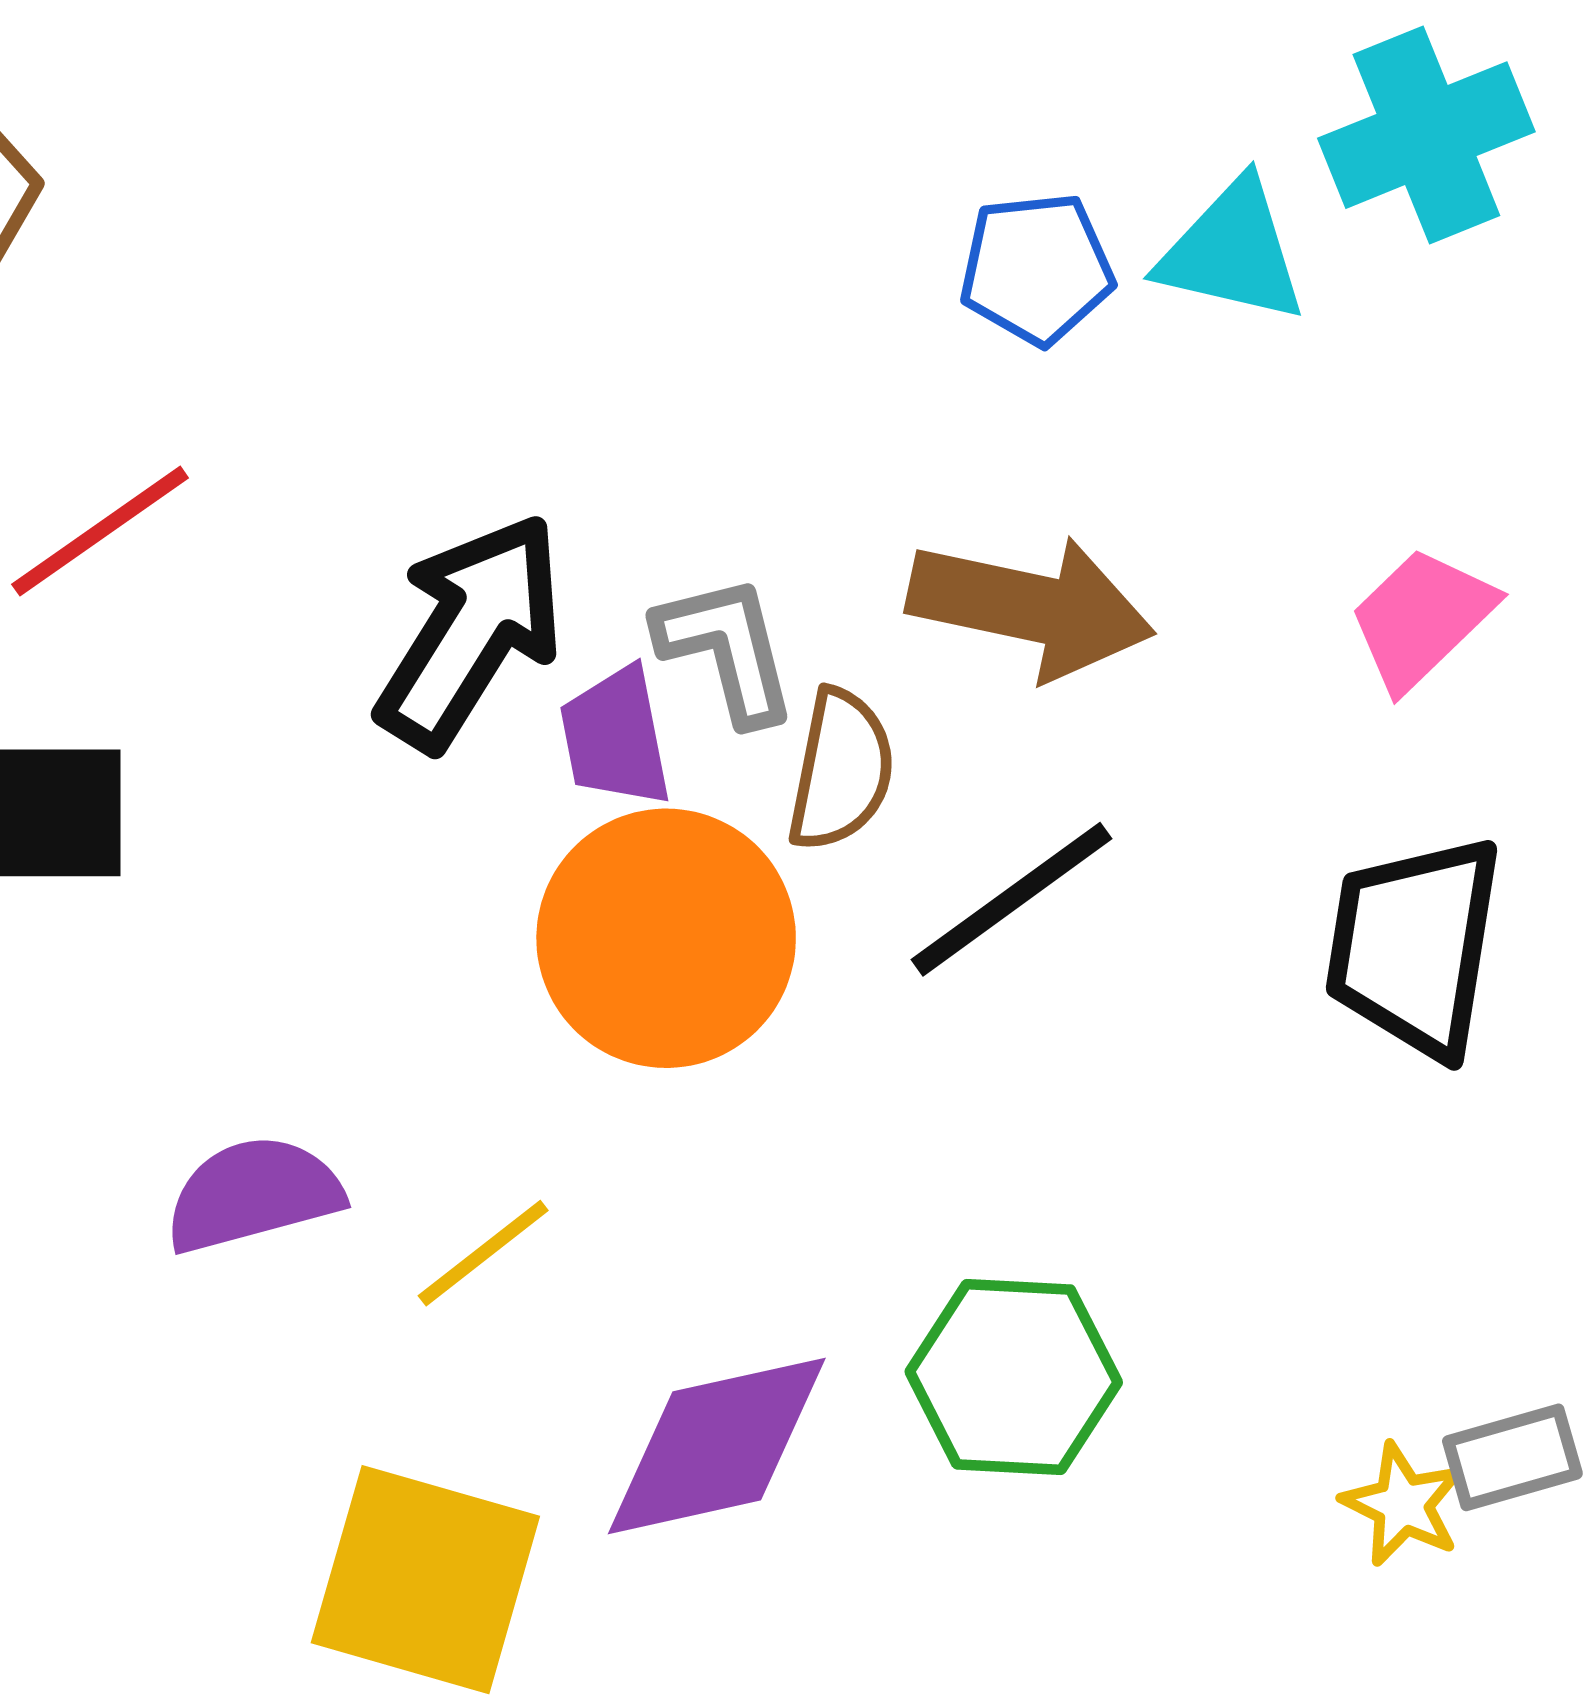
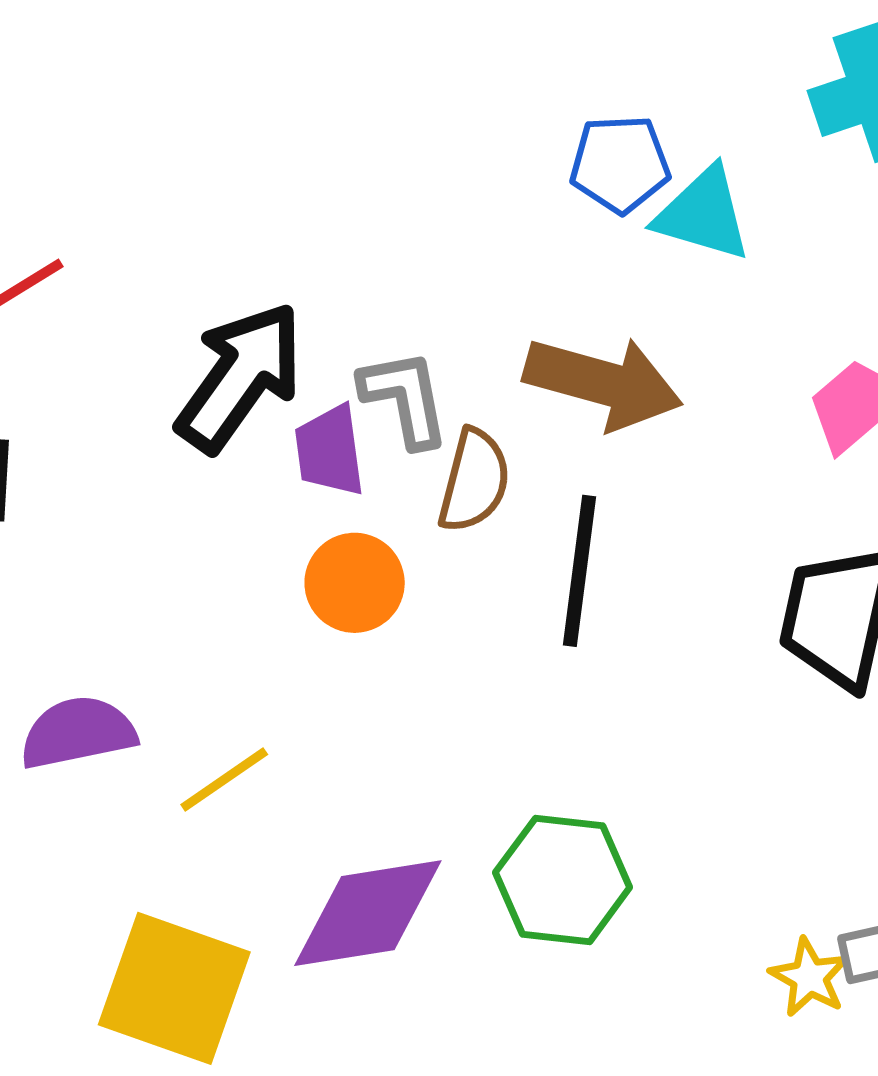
cyan triangle: (1232, 252) -> (703, 214), moved
black line: (1011, 899) -> (579, 571), turned -50
orange circle: (666, 938) -> (355, 583), size x0.6

